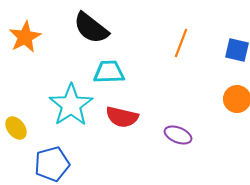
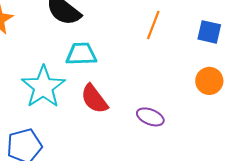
red semicircle: (122, 117) -> (94, 99), turned 40

